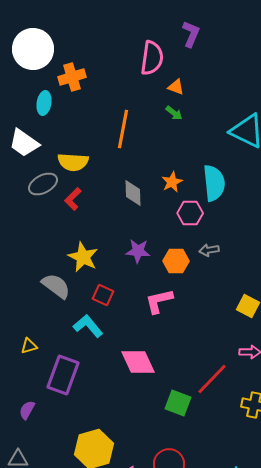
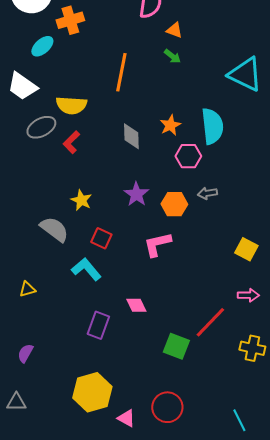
cyan ellipse: (44, 103) -> (42, 46), turned 40
purple star: (138, 251) -> (136, 194), turned 30
yellow star: (83, 257) -> (81, 200), size x0.7
pink diamond: (138, 362) -> (136, 305), size x0.6
purple rectangle: (63, 375) -> (98, 325), moved, size x0.7

